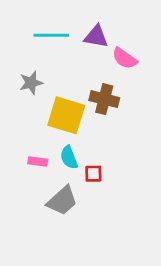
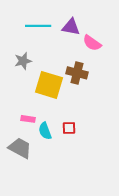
cyan semicircle: (69, 157) -> (45, 131), moved
gray trapezoid: (62, 201) -> (20, 148), moved, turned -110

